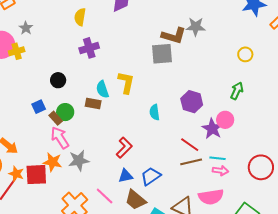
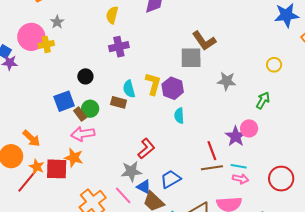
gray star: (196, 27) -> (227, 81), moved
brown L-shape: (174, 36) -> (204, 41), turned 35
purple hexagon: (192, 102) -> (173, 88), moved
blue square: (39, 107) -> (64, 101), size x1.5
pink arrow: (60, 138) -> (83, 134), turned -70
red line: (190, 145) -> (212, 151), turned 30
gray star: (79, 160) -> (131, 171), moved
blue triangle: (126, 176) -> (144, 187), moved, turned 35

